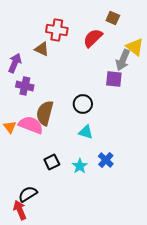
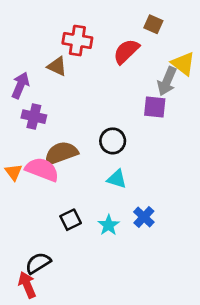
brown semicircle: (45, 113) -> (61, 153), turned 55

